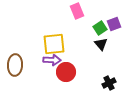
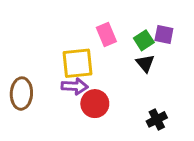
pink rectangle: (77, 11) -> (106, 35), moved
purple square: (114, 24) -> (164, 35), turned 32

